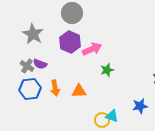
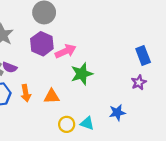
green star: (107, 70) -> (82, 74), size x1.5
yellow circle: (102, 120) -> (67, 124), moved

